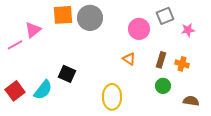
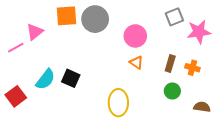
pink circle: (139, 29) -> (135, 36), moved
pink star: (188, 30) -> (199, 32), size x1.6
cyan semicircle: (43, 90) -> (45, 79), moved

